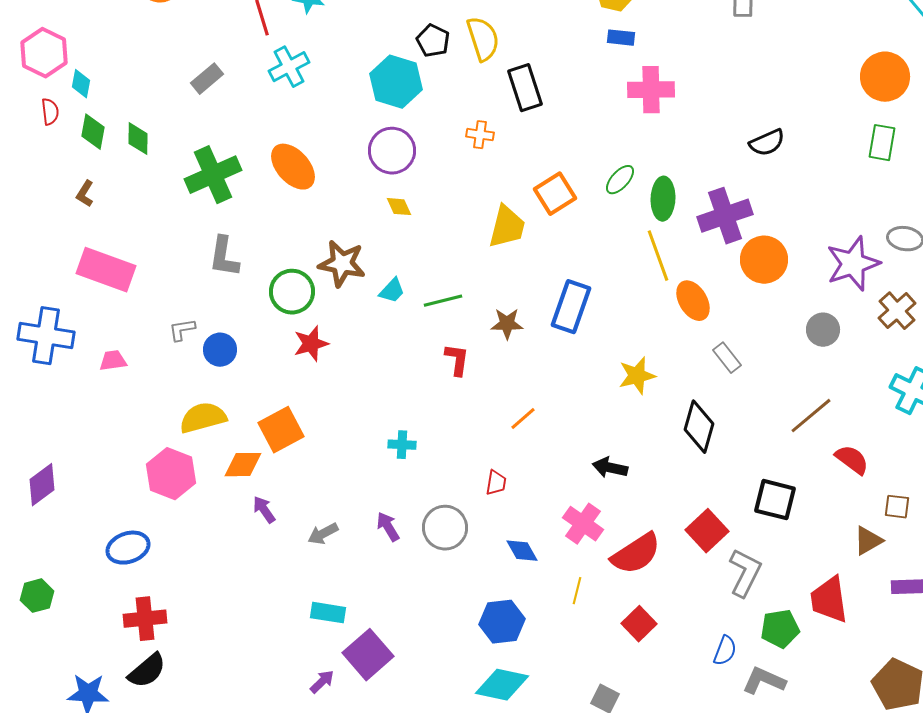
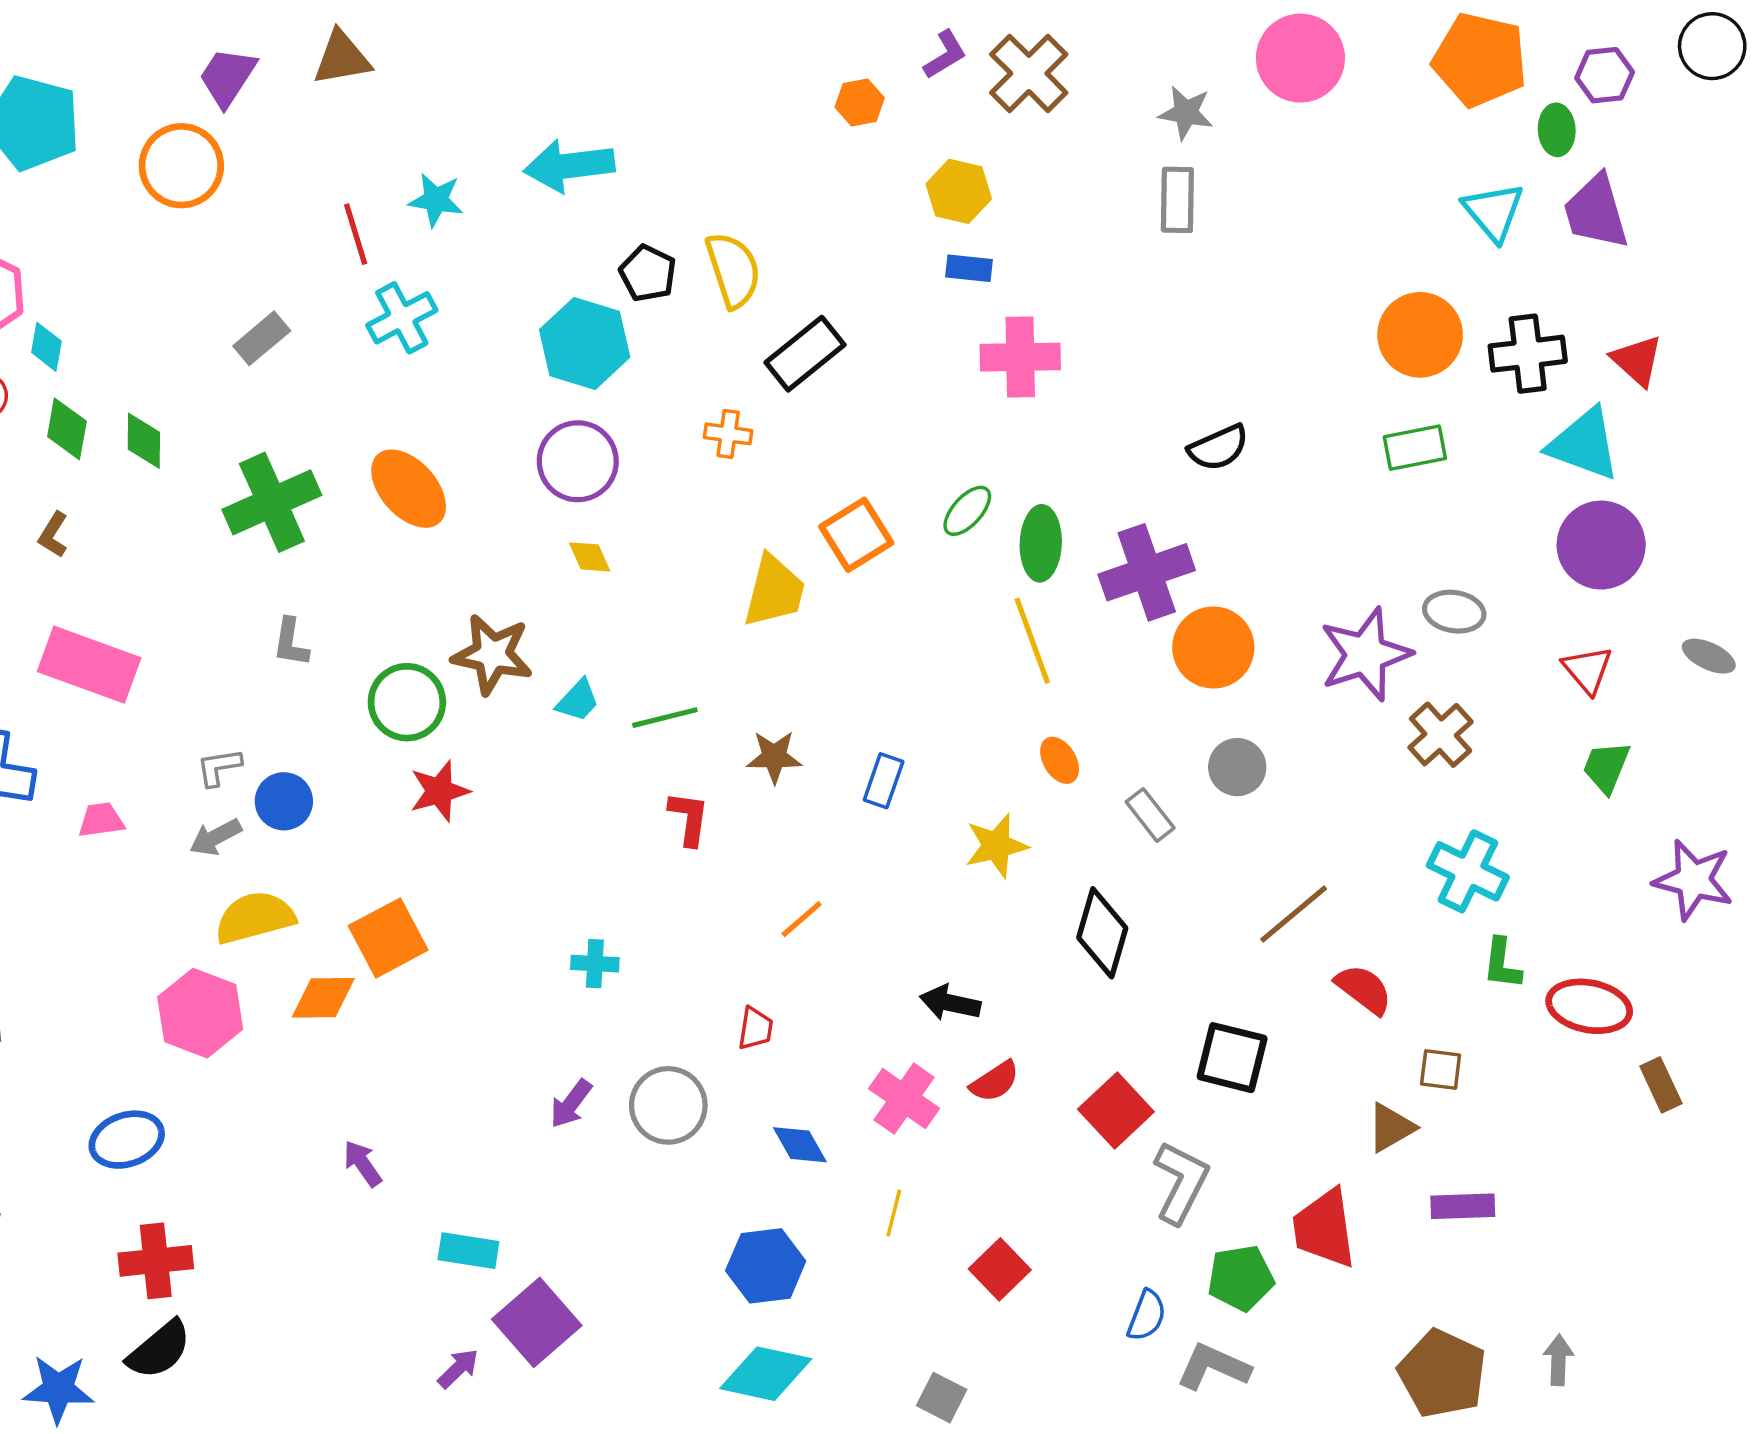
black rectangle: (525, 88) -> (805, 354), turned 69
green rectangle: (882, 143) -> (1415, 448), turned 69
gray L-shape: (224, 257) -> (291, 642), size x0.7
orange ellipse: (693, 301) -> (1060, 760), moved, size x0.7
blue rectangle: (571, 307) -> (884, 781), moved, size x0.6
gray circle: (823, 330) -> (1237, 767), moved
purple arrow: (264, 510) -> (362, 1163), moved
purple arrow: (388, 527) -> (571, 1104), turned -112
gray arrow: (323, 534) -> (216, 837), moved
red semicircle: (636, 554) -> (995, 1081), moved, size x0.6

